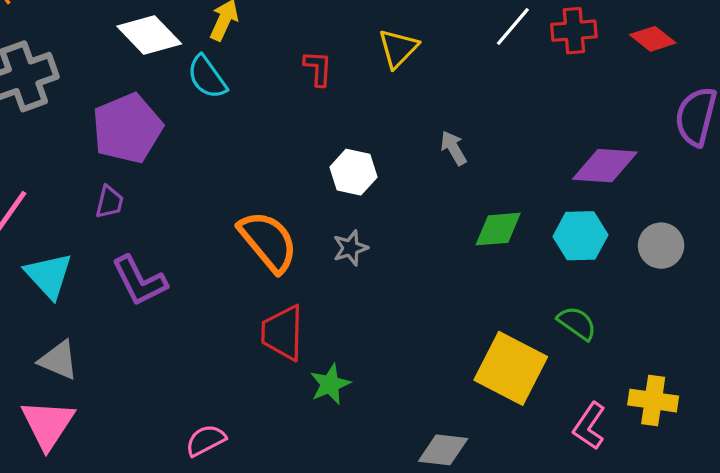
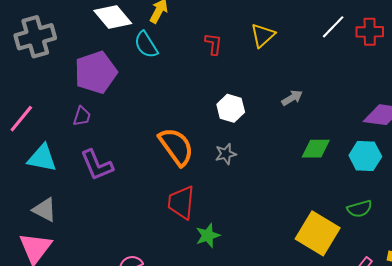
gray arrow: (454, 148) -> (292, 98), turned 85
cyan triangle: (49, 275) -> (42, 158), turned -40
green semicircle: (577, 323) -> (360, 209), turned 125

